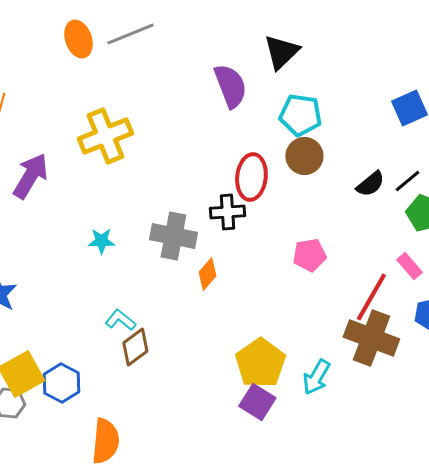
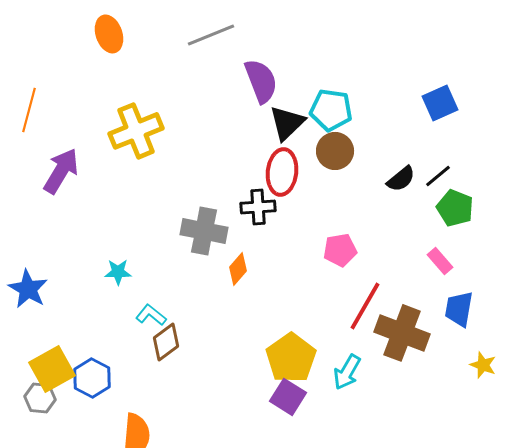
gray line: (130, 34) -> (211, 35), moved
black triangle: (281, 52) -> (287, 123), moved
cyan star: (101, 241) -> (118, 272), moved
red line: (371, 297) -> (365, 306), moved

